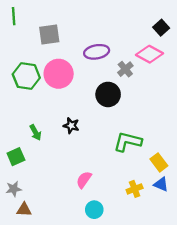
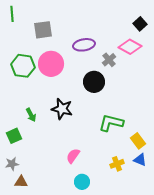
black star: (71, 126) -> (62, 109), size x1.5

